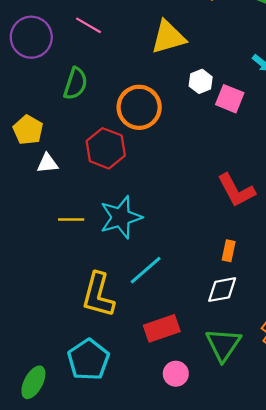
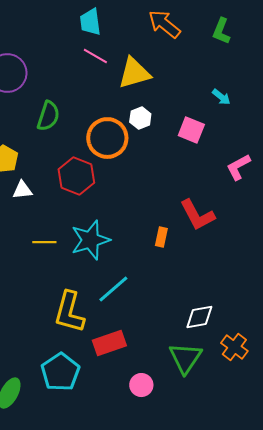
pink line: (88, 25) -> (95, 56), moved
white hexagon: (201, 81) -> (140, 118), moved
orange rectangle: (229, 251) -> (161, 237), moved
white diamond: (222, 290) -> (199, 317), moved
red rectangle: (162, 328) -> (109, 343), moved

